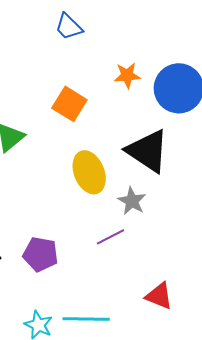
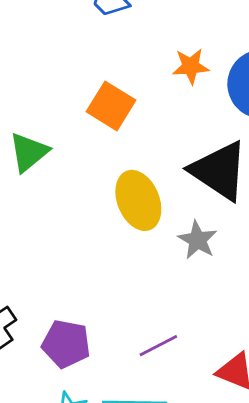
purple line: (110, 237) -> (158, 346), moved
purple pentagon: (40, 254) -> (66, 344), moved

